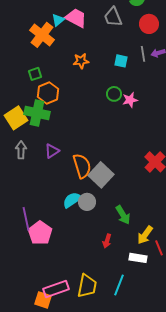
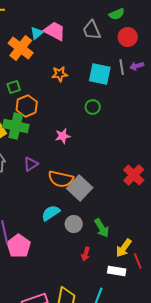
cyan square: (121, 61) -> (100, 74), size x1.6
pink star: (130, 100) -> (63, 136), moved
orange semicircle: (82, 166) -> (61, 179), turned 120
gray circle: (87, 202) -> (74, 224), moved

